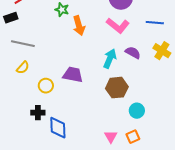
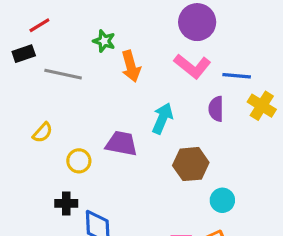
blue line: (155, 23) -> (237, 76), moved
gray line: (23, 44) -> (63, 74), moved
purple semicircle: (133, 53) -> (216, 109), turned -119
cyan arrow: (110, 59) -> (162, 118), moved

